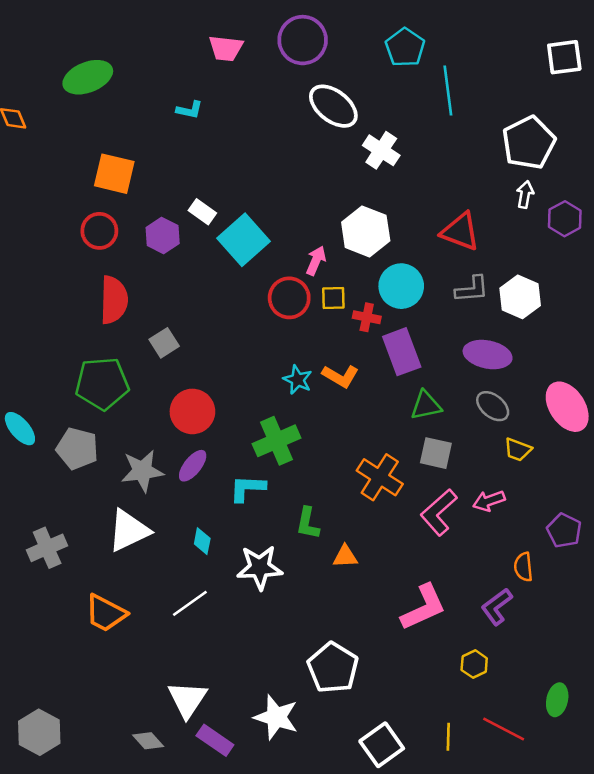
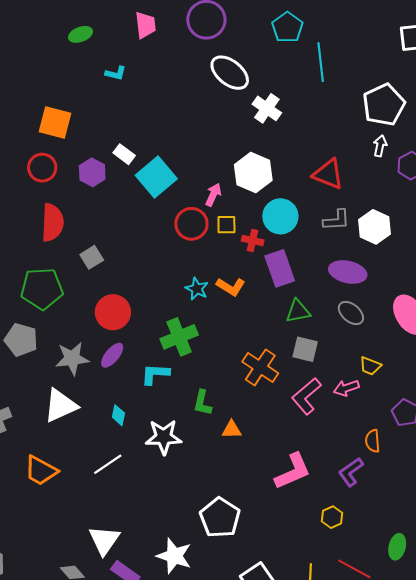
pink trapezoid: (226, 48) -> (145, 25), turned -104
green ellipse: (88, 77) -> (80, 34), moved, size x0.6
yellow trapezoid: (518, 450) -> (370, 366), moved

